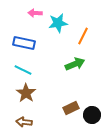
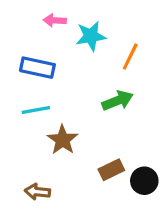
cyan line: (23, 70) -> (36, 110), turned -36
brown star: (26, 93) -> (63, 140), moved

